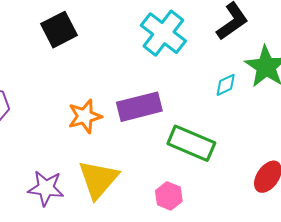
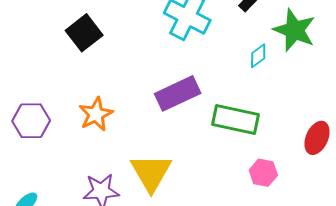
orange star: (85, 116) -> (96, 114), moved
pink hexagon: (169, 196) -> (263, 173), moved

